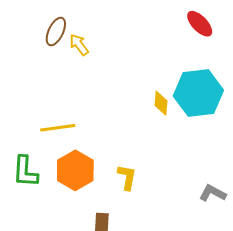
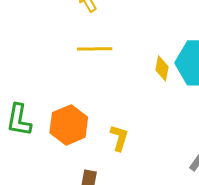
yellow line: (58, 128) -> (95, 49), moved

